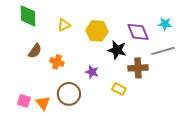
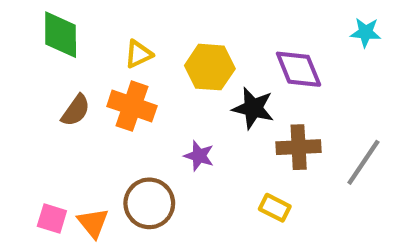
cyan star: (165, 24) -> (366, 32), moved
gray line: (163, 51) -> (363, 162), moved, turned -40
orange cross: (57, 62) -> (132, 106), moved, size x1.5
yellow rectangle: (119, 89) -> (275, 208), moved

